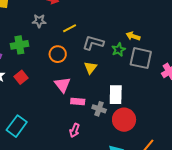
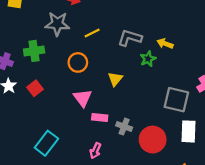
gray star: (39, 21) -> (57, 24), size x1.5
gray L-shape: (93, 43) -> (130, 38), moved
gray square: (141, 58) -> (176, 100), moved
white rectangle: (116, 95) -> (188, 131), moved
cyan rectangle: (17, 126) -> (46, 143), moved

